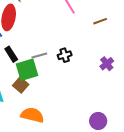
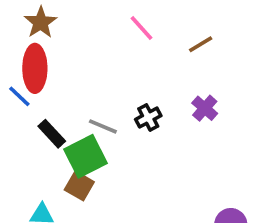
gray line: (39, 55) -> (103, 126), turned 49
purple cross: (107, 64) -> (205, 108), moved

